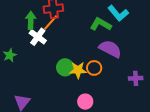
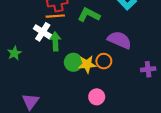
green arrow: (31, 20) -> (55, 41), moved
orange line: (51, 22) -> (55, 16), turned 48
green L-shape: (101, 24) -> (89, 15), moved

